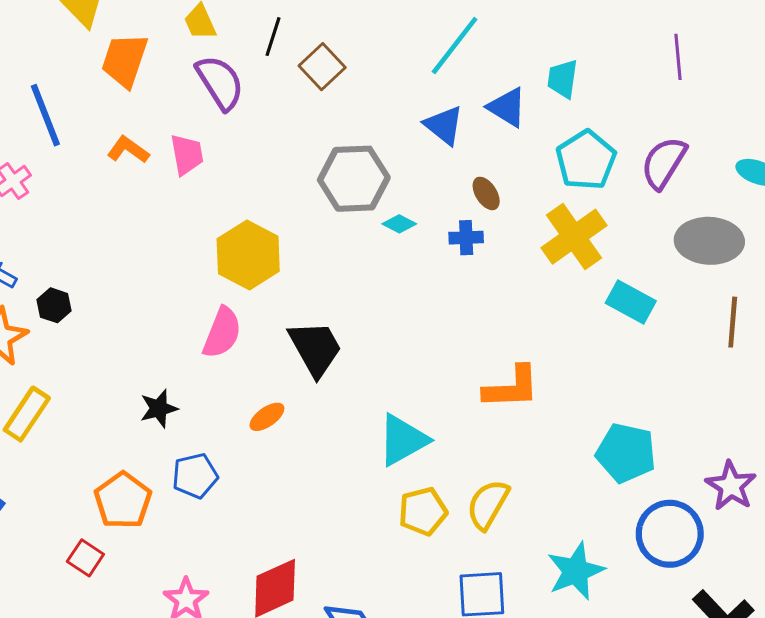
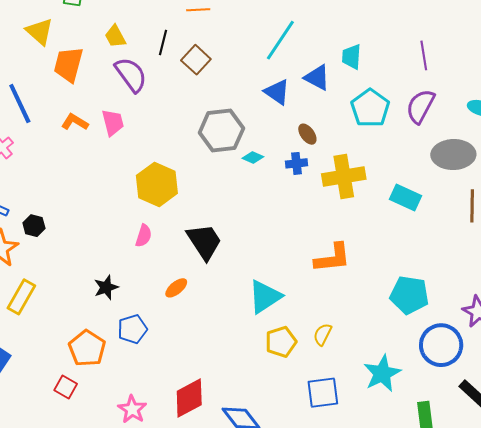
purple line: (678, 57) -> (424, 55), moved
yellow cross: (574, 237) -> (344, 176), moved, turned 30
pink semicircle: (222, 333) -> (144, 236), size x0.7
yellow semicircle: (488, 504) -> (323, 334), size x0.7

